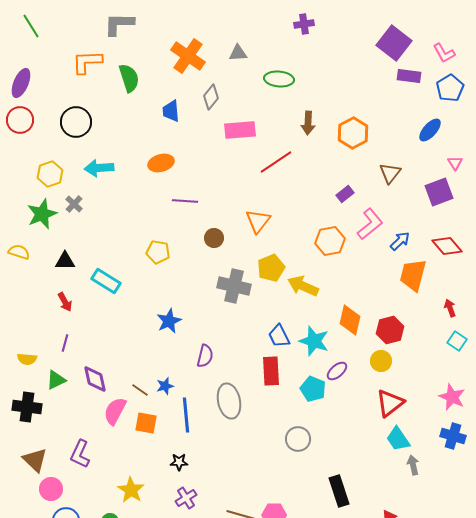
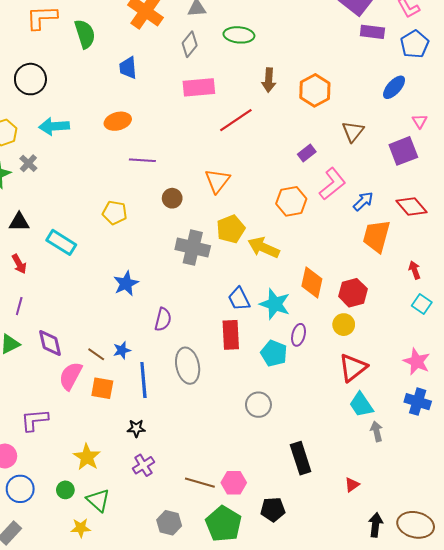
gray diamond: (211, 97) -> (190, 44), moved
purple ellipse: (337, 371) -> (299, 335), turned -35
purple L-shape: (80, 454) -> (35, 420), turned 60

